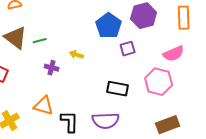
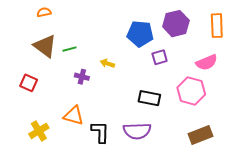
blue pentagon: (109, 26) -> (140, 34), turned -30

